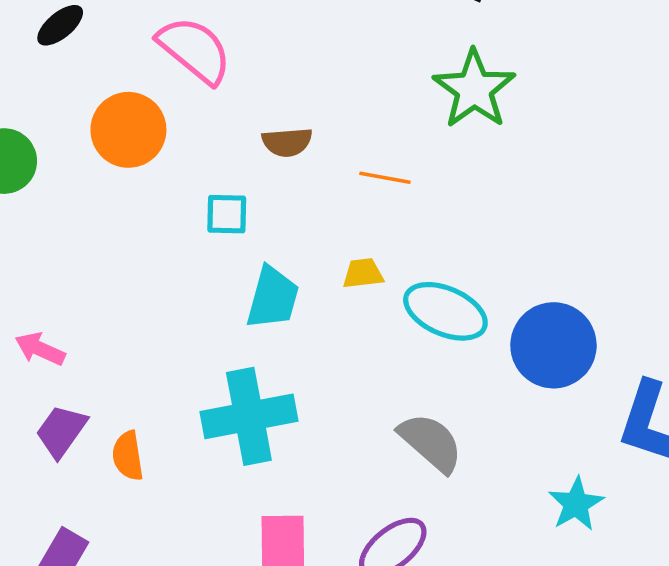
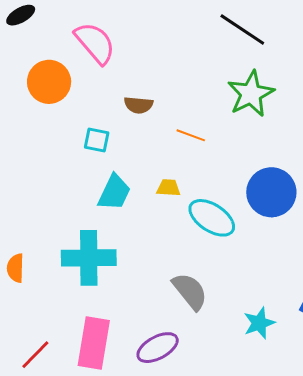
blue circle: (553, 345) -> (271, 192), moved
cyan star: (576, 504) -> (259, 323), moved

